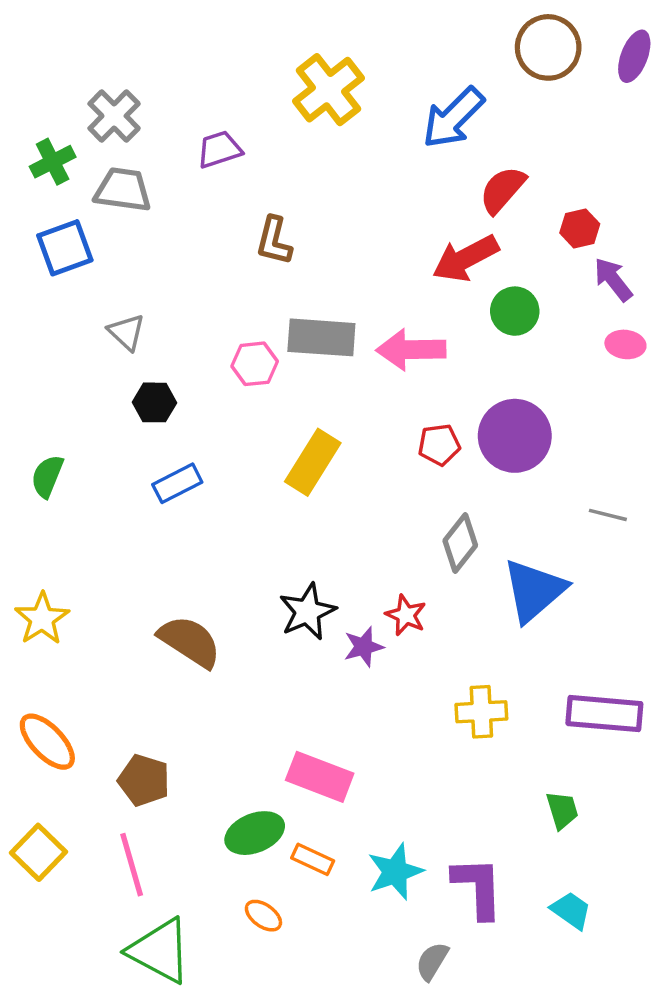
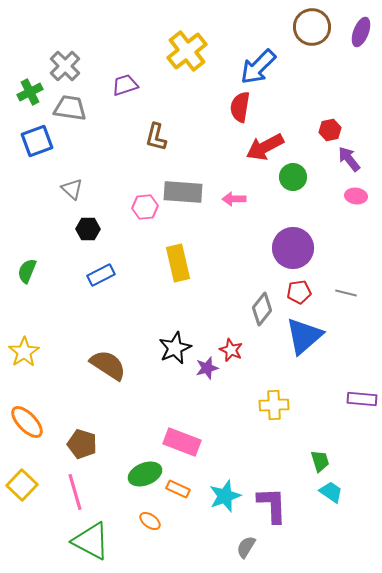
red semicircle: (502, 190) -> (240, 107), moved, turned -32
pink arrow: (411, 350) -> (234, 199), size x0.6
red pentagon: (439, 445) -> (299, 292), moved
yellow rectangle: (313, 462) -> (178, 263), turned -45
purple rectangle: (604, 714) -> (362, 399), moved, size x0.7
cyan trapezoid: (571, 910) -> (331, 492), moved

